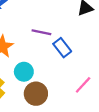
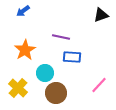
blue rectangle: (62, 48) -> (72, 57), moved, turned -48

